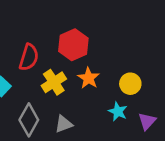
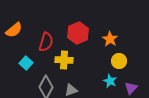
orange star: (89, 78) -> (110, 39), moved
yellow cross: (54, 82) -> (64, 60), turned 36

